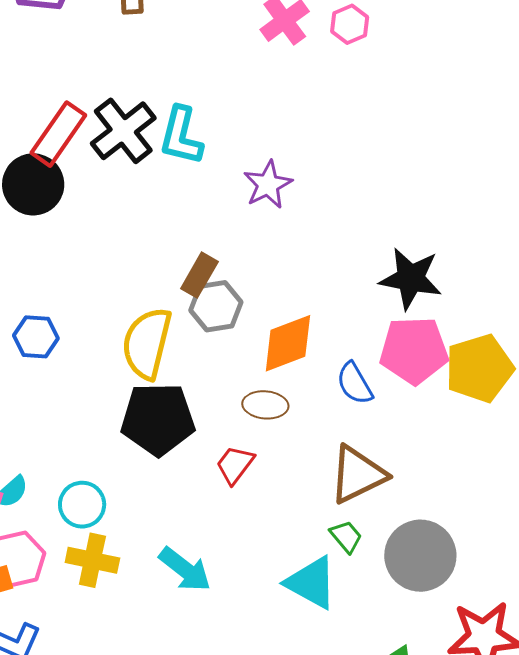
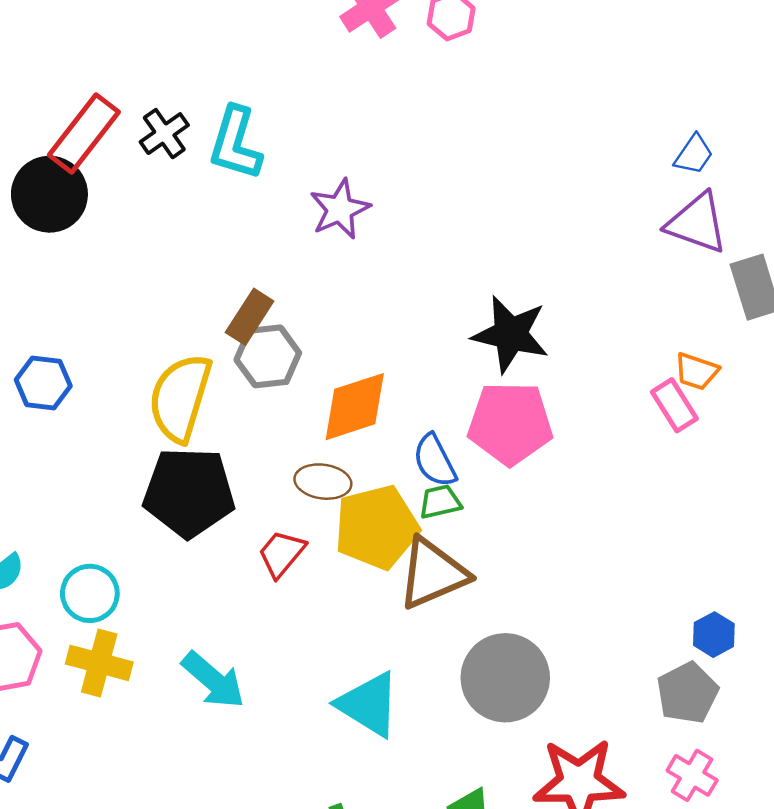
black cross: (123, 131) -> (164, 134), size x0.6
yellow pentagon: (479, 368) -> (377, 527), moved
green trapezoid: (346, 537) -> (440, 502), moved, turned -66

